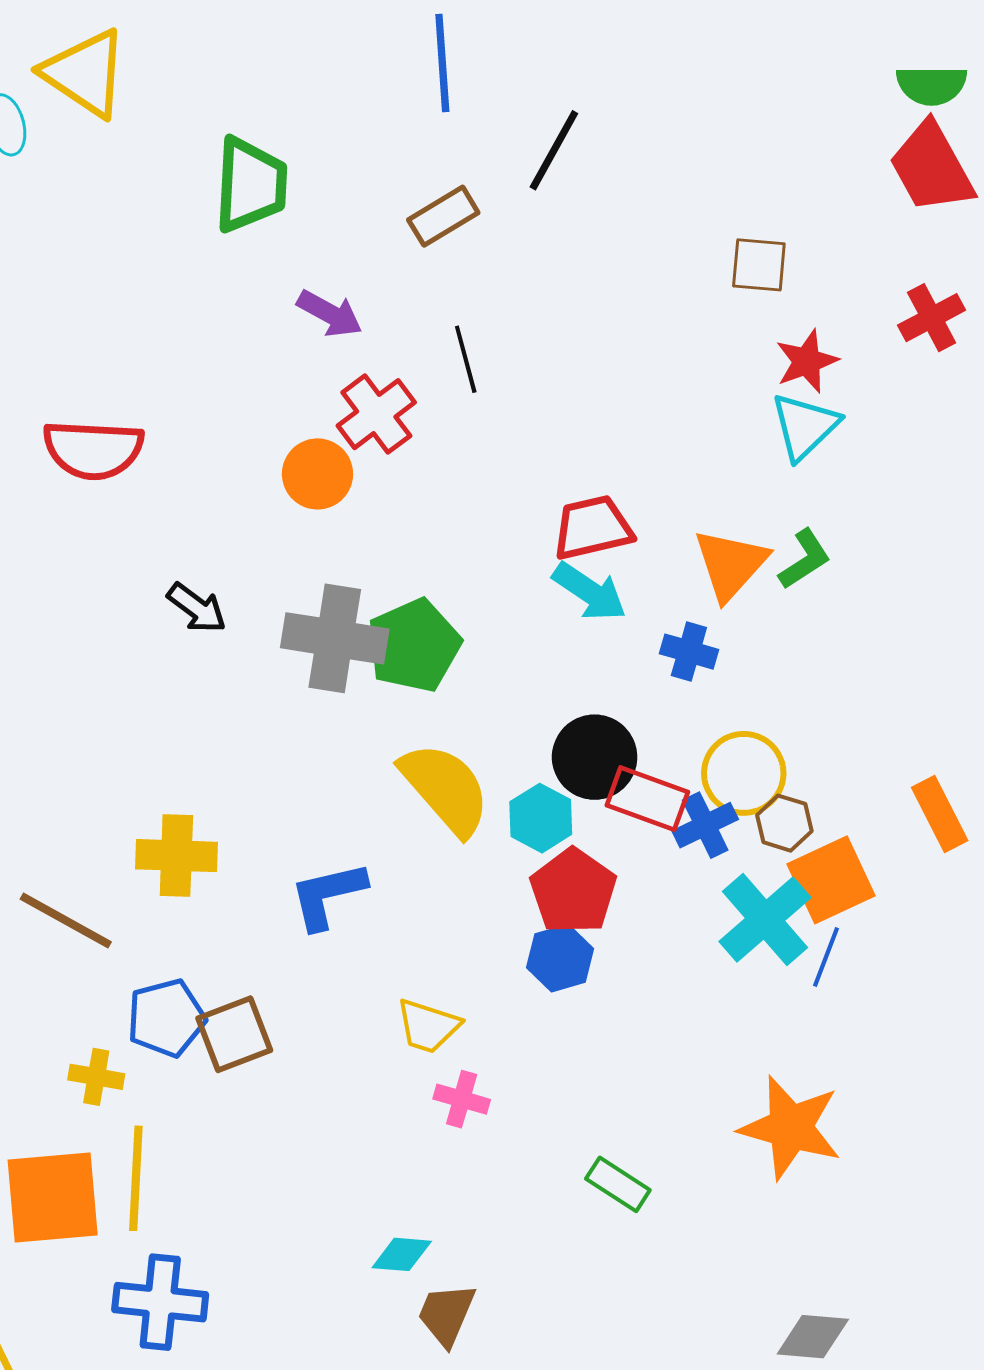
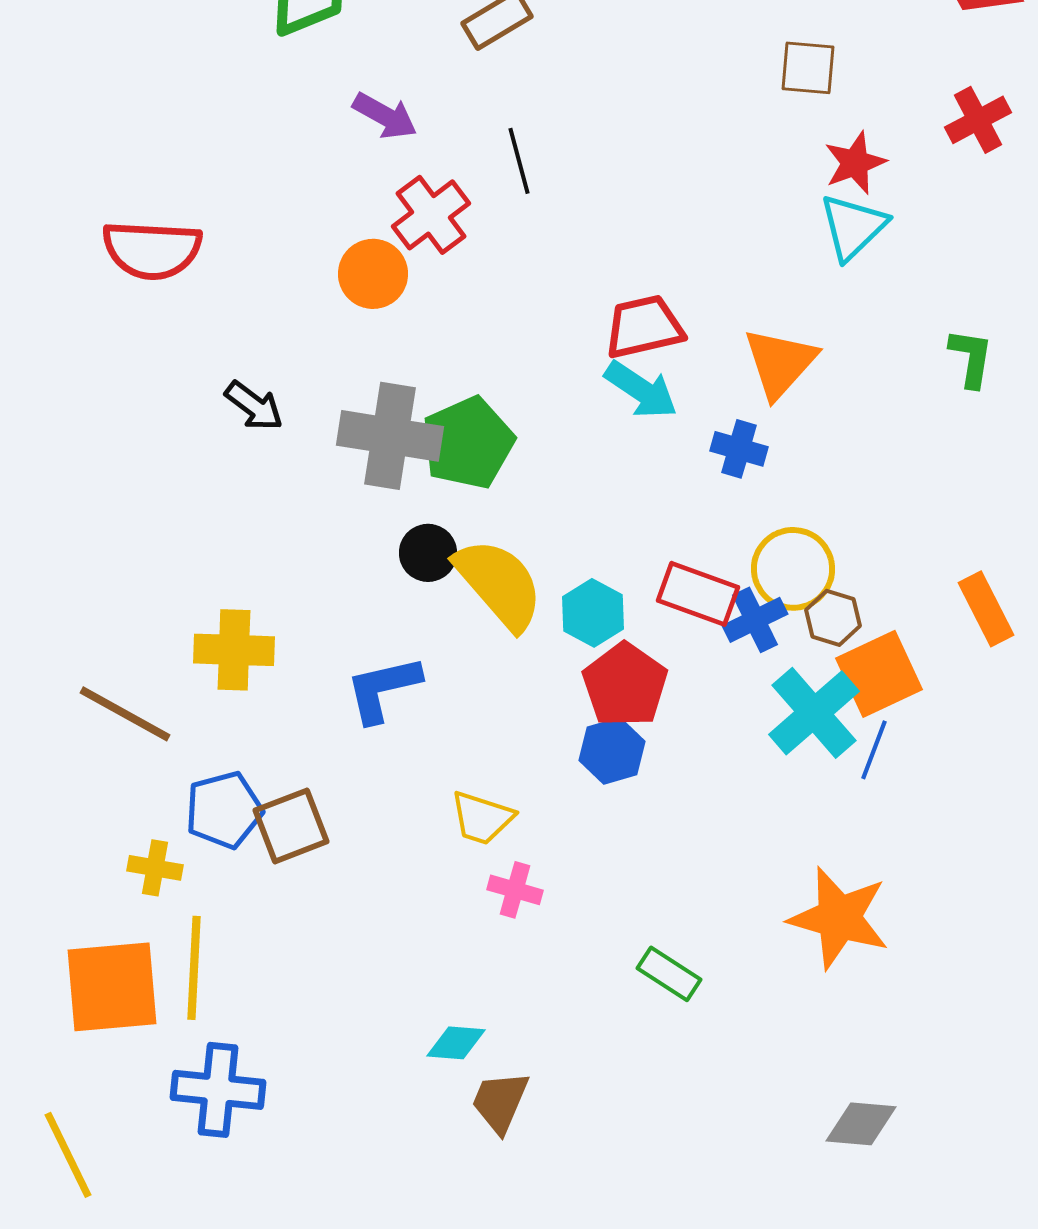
green L-shape: (805, 559) -> (971, 358), moved, turned -48
black circle: (595, 757) -> (428, 553), moved, size x0.7

